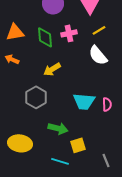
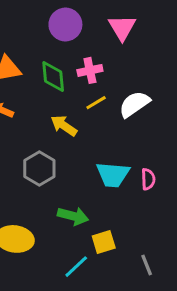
yellow line: (99, 30) -> (96, 103), moved
white semicircle: (98, 55) -> (134, 104), turned 95
yellow arrow: (52, 69) -> (64, 126), turned 66
cyan line: (60, 161) -> (76, 267), turned -60

